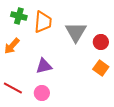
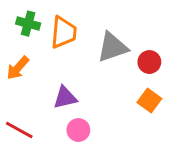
gray triangle: (76, 32) -> (112, 47), turned 40
pink circle: (42, 93) -> (78, 130), moved

